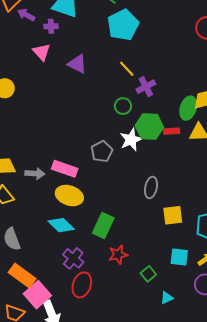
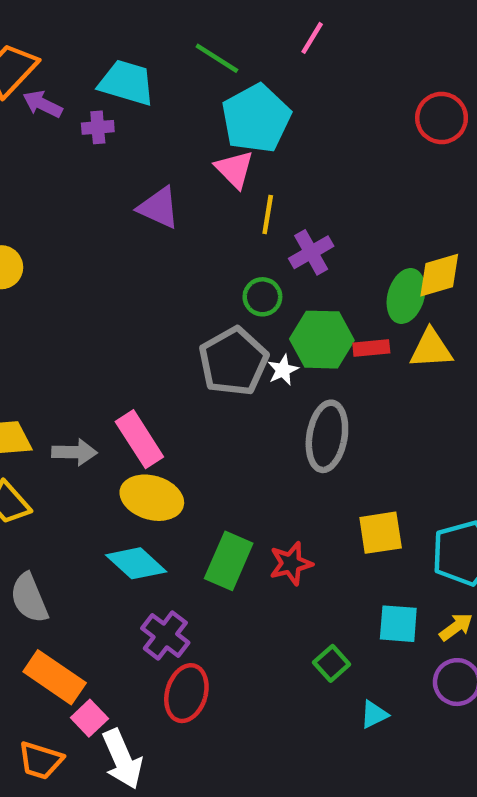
pink triangle: (42, 52) -> (234, 169), moved
yellow line: (127, 69) -> (268, 215), turned 54
white star: (131, 140) -> (283, 370), size x0.6
gray pentagon: (102, 151) -> (233, 362), moved, size x1.4
pink rectangle: (65, 169) -> (139, 439), turned 40
gray ellipse: (151, 188) -> (327, 436), moved, size x1.4
red star: (118, 255) -> (291, 564), moved
pink square: (37, 295) -> (89, 718), size x0.6

